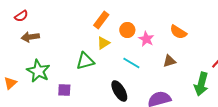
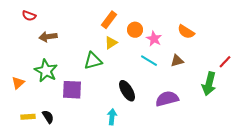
red semicircle: (21, 16) -> (29, 16), turned 56
brown arrow: (30, 37) -> (48, 37), moved
cyan line: (131, 63) -> (149, 61), moved
purple square: (64, 90) -> (72, 90), size x1.5

